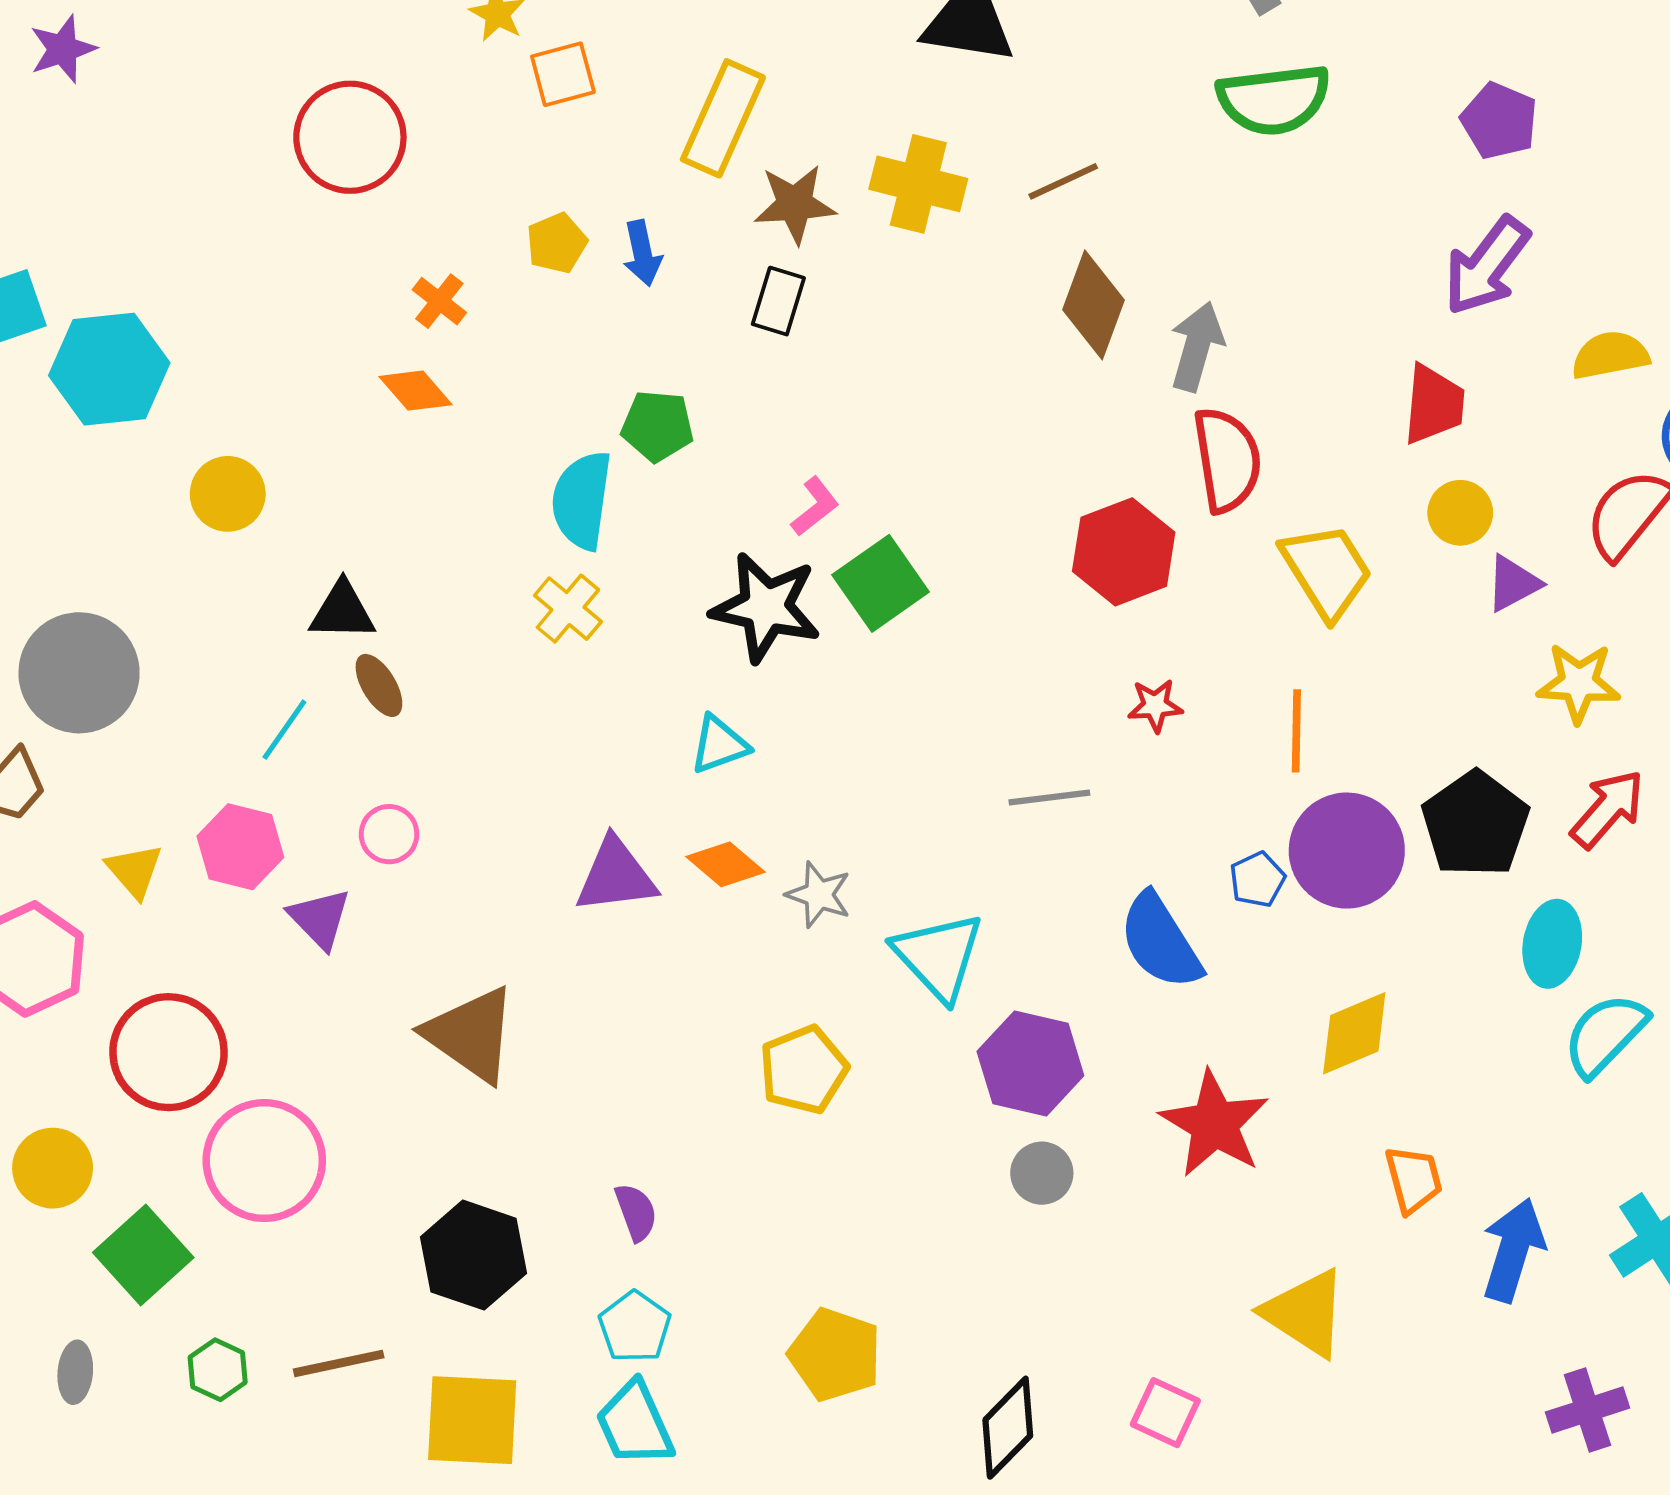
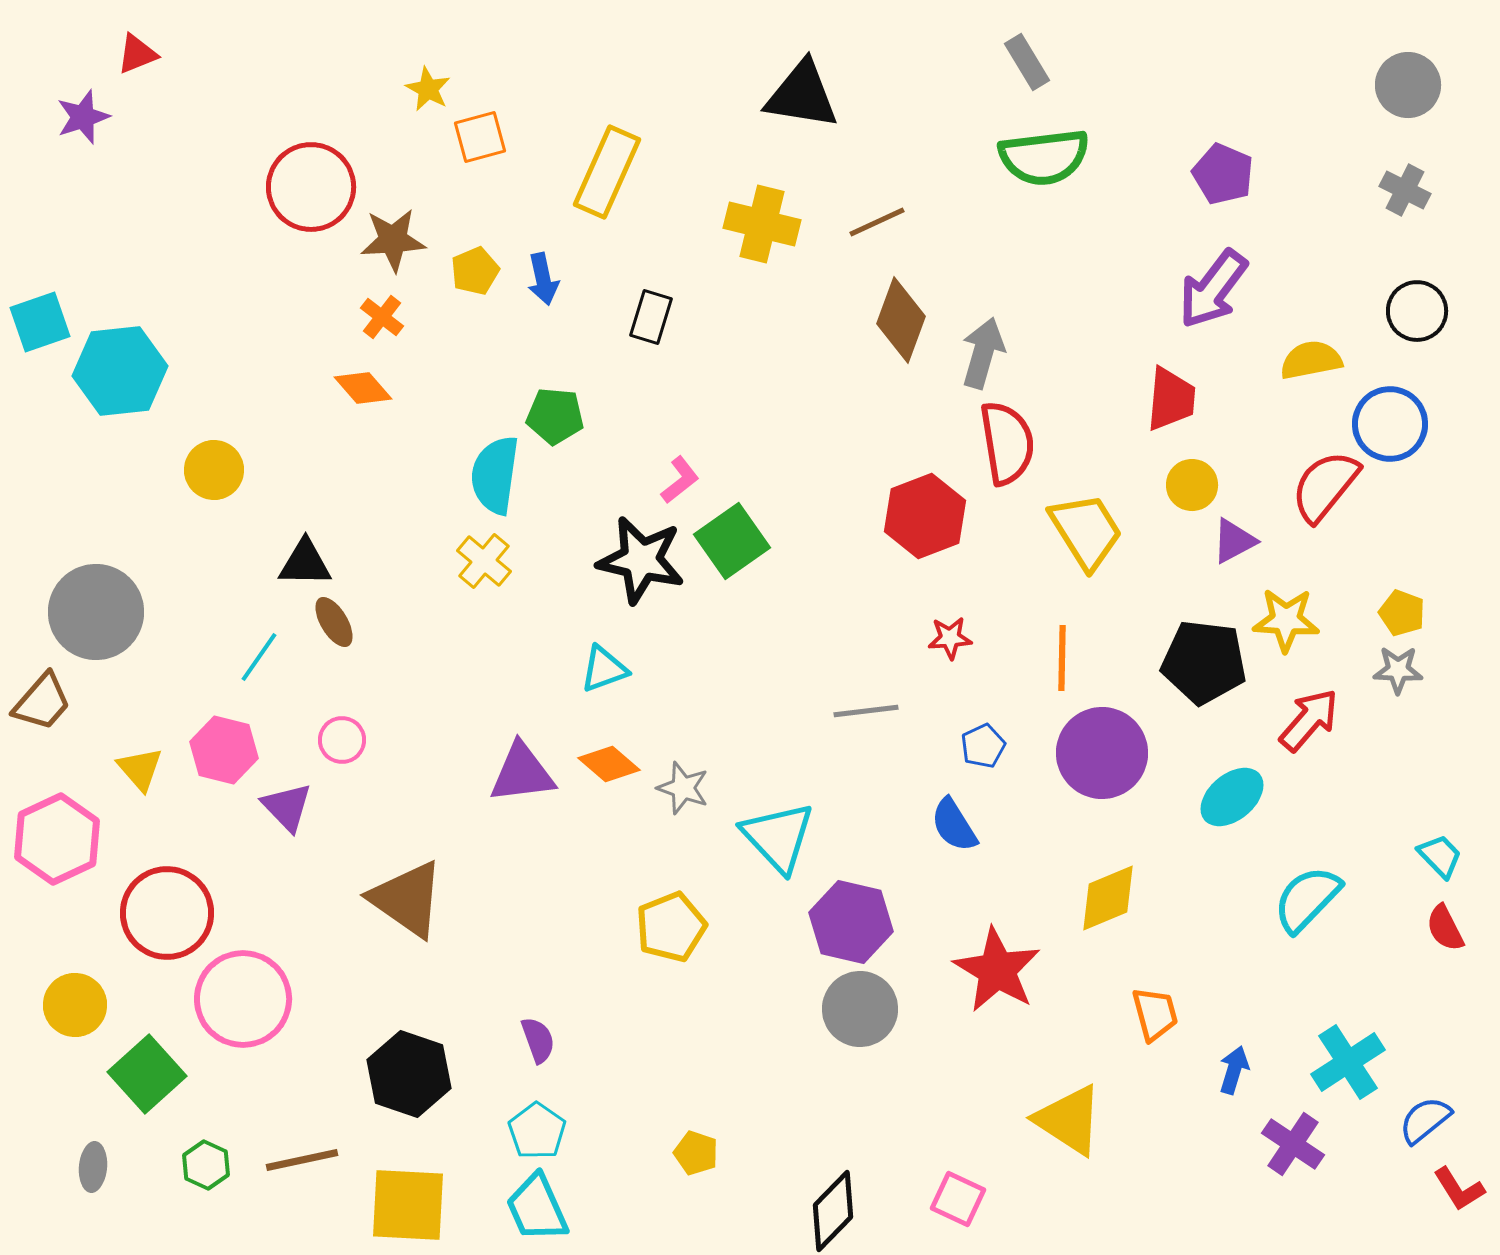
brown star: (795, 204) -> (393, 240), moved
black pentagon: (1475, 824) -> (1204, 662), moved, turned -30
blue pentagon: (1257, 880) -> (983, 746), moved
blue semicircle: (1160, 941) -> (954, 825), size x0.7
cyan ellipse: (1552, 944) -> (1232, 797), moved, turned 40
gray circle: (1042, 1173) -> (860, 1009), size x1.5
blue arrow: (1513, 1250) -> (1234, 1070), size x0.6
yellow pentagon: (835, 1355) -> (696, 1153), size x0.6
purple cross: (1587, 1410) -> (1293, 1144), moved, turned -38

